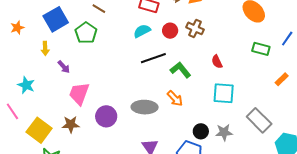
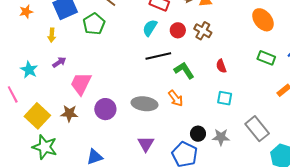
cyan semicircle: (142, 31) -> (150, 28), turned -36
purple arrow: (64, 67) -> (59, 62), moved, turned -88
cyan square: (224, 93) -> (225, 98), size x0.7

